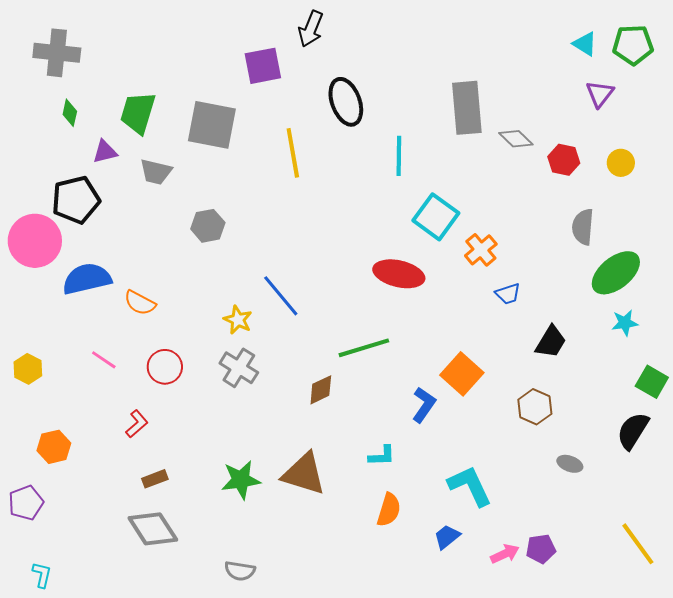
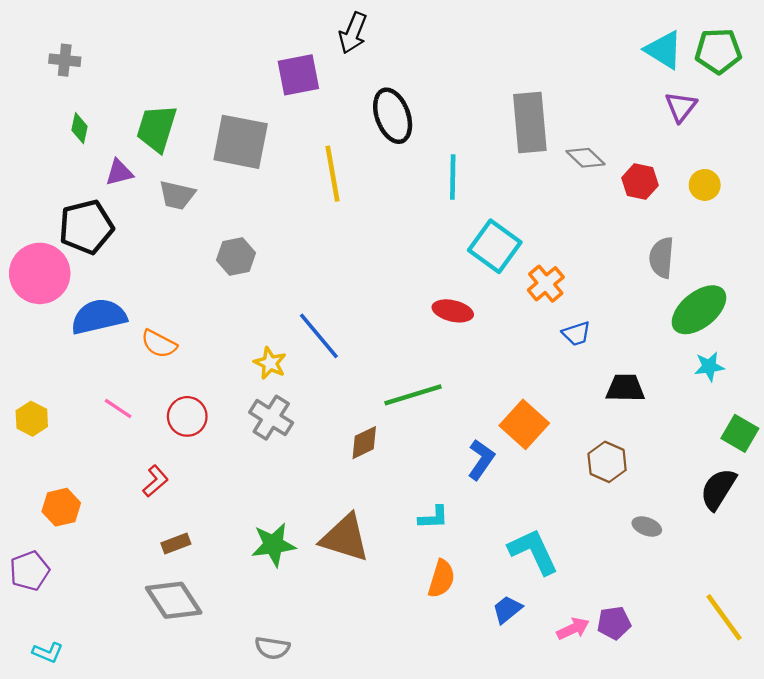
cyan triangle: (585, 44) -> (664, 50), size x1.4
gray cross: (57, 53) -> (65, 60), size x0.6
red ellipse: (399, 274) -> (453, 311), size x0.7
black trapezoid: (551, 342) -> (625, 388), turned -120
cyan L-shape: (42, 575) -> (48, 652), turned 100

